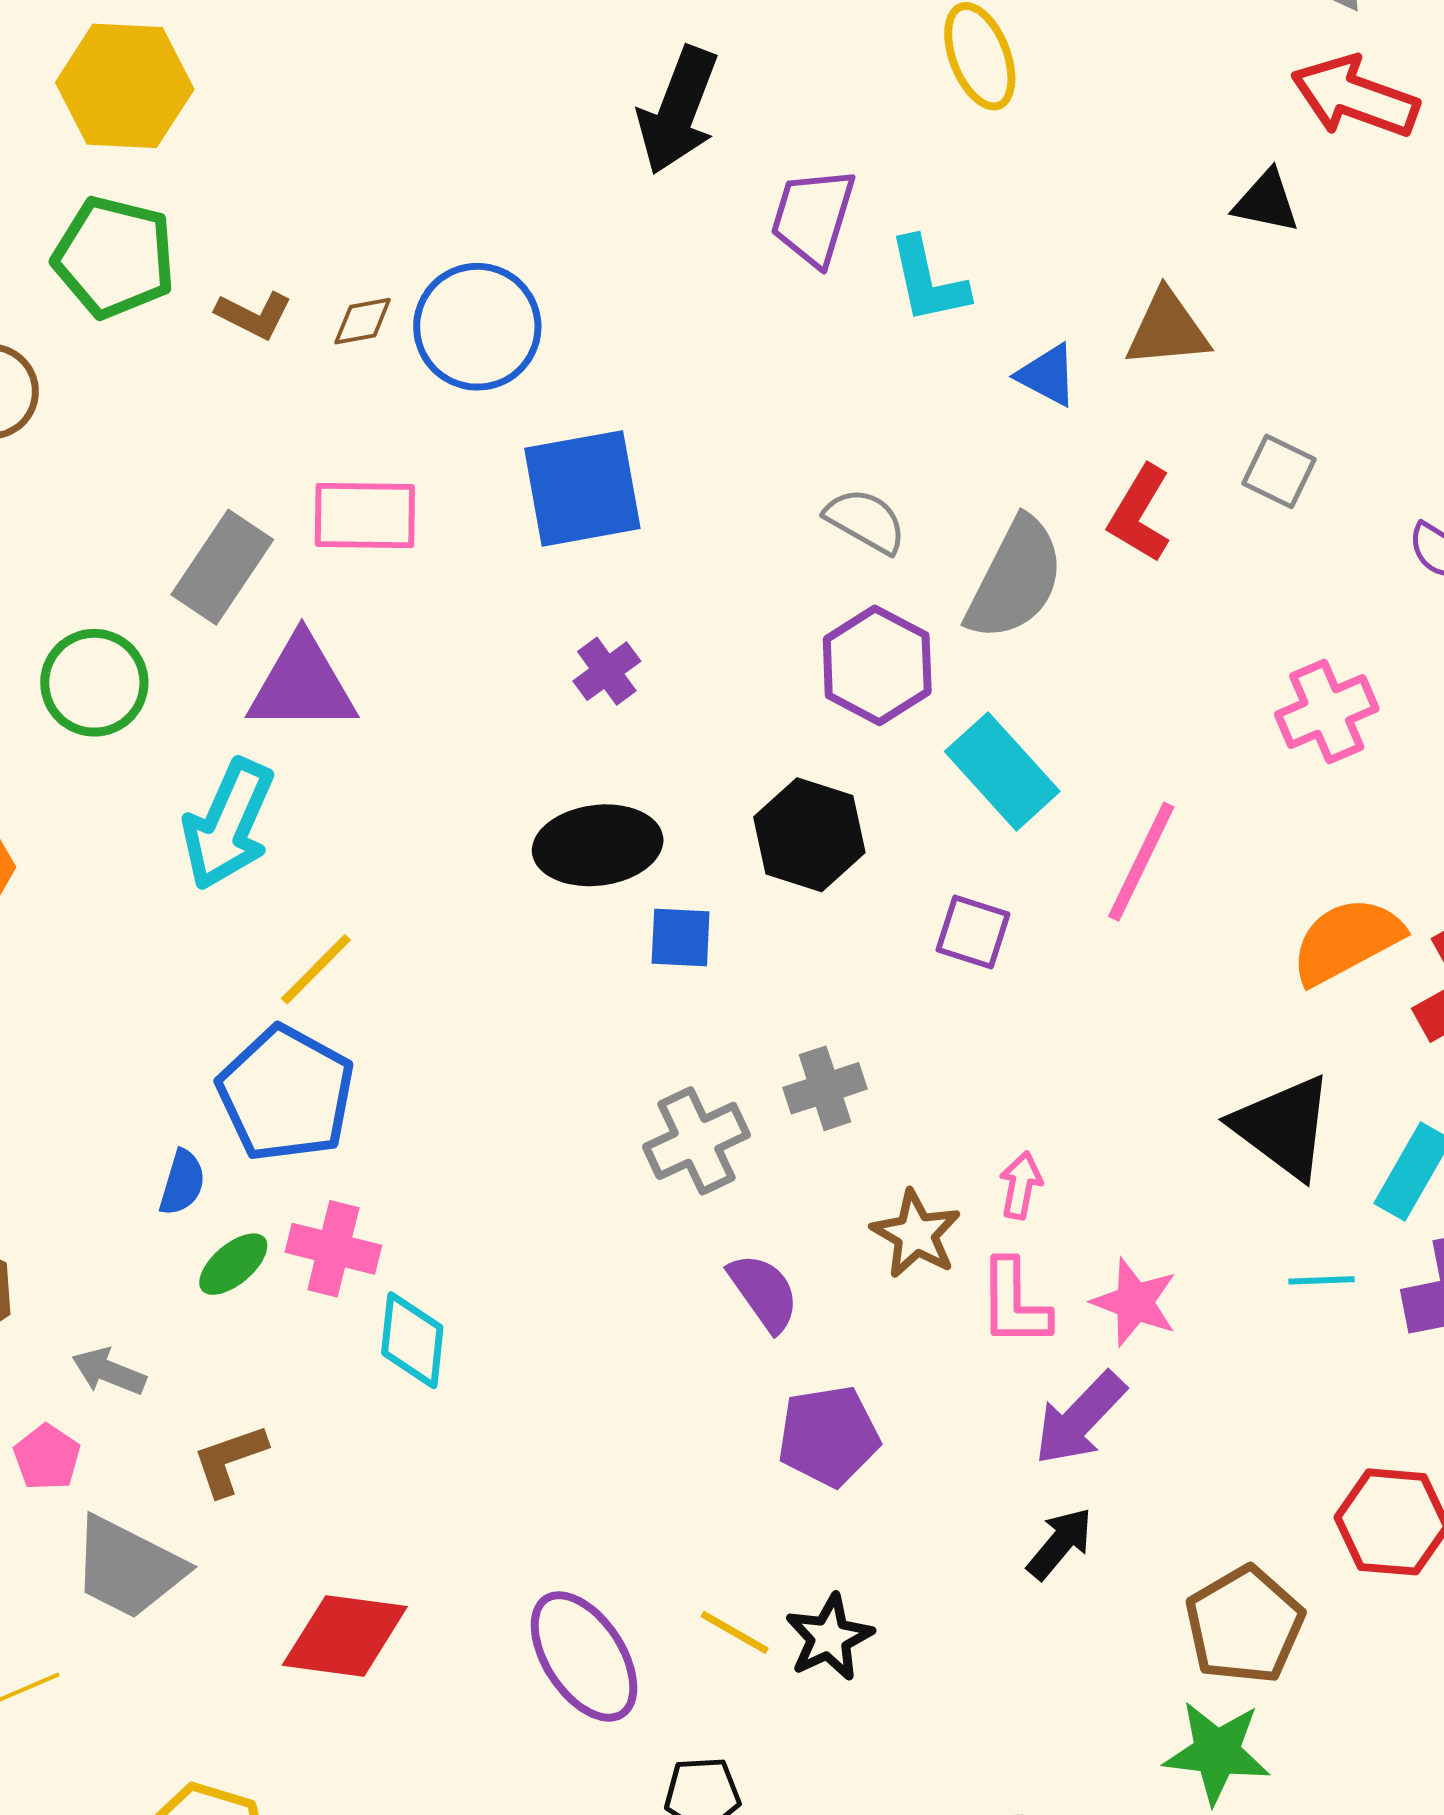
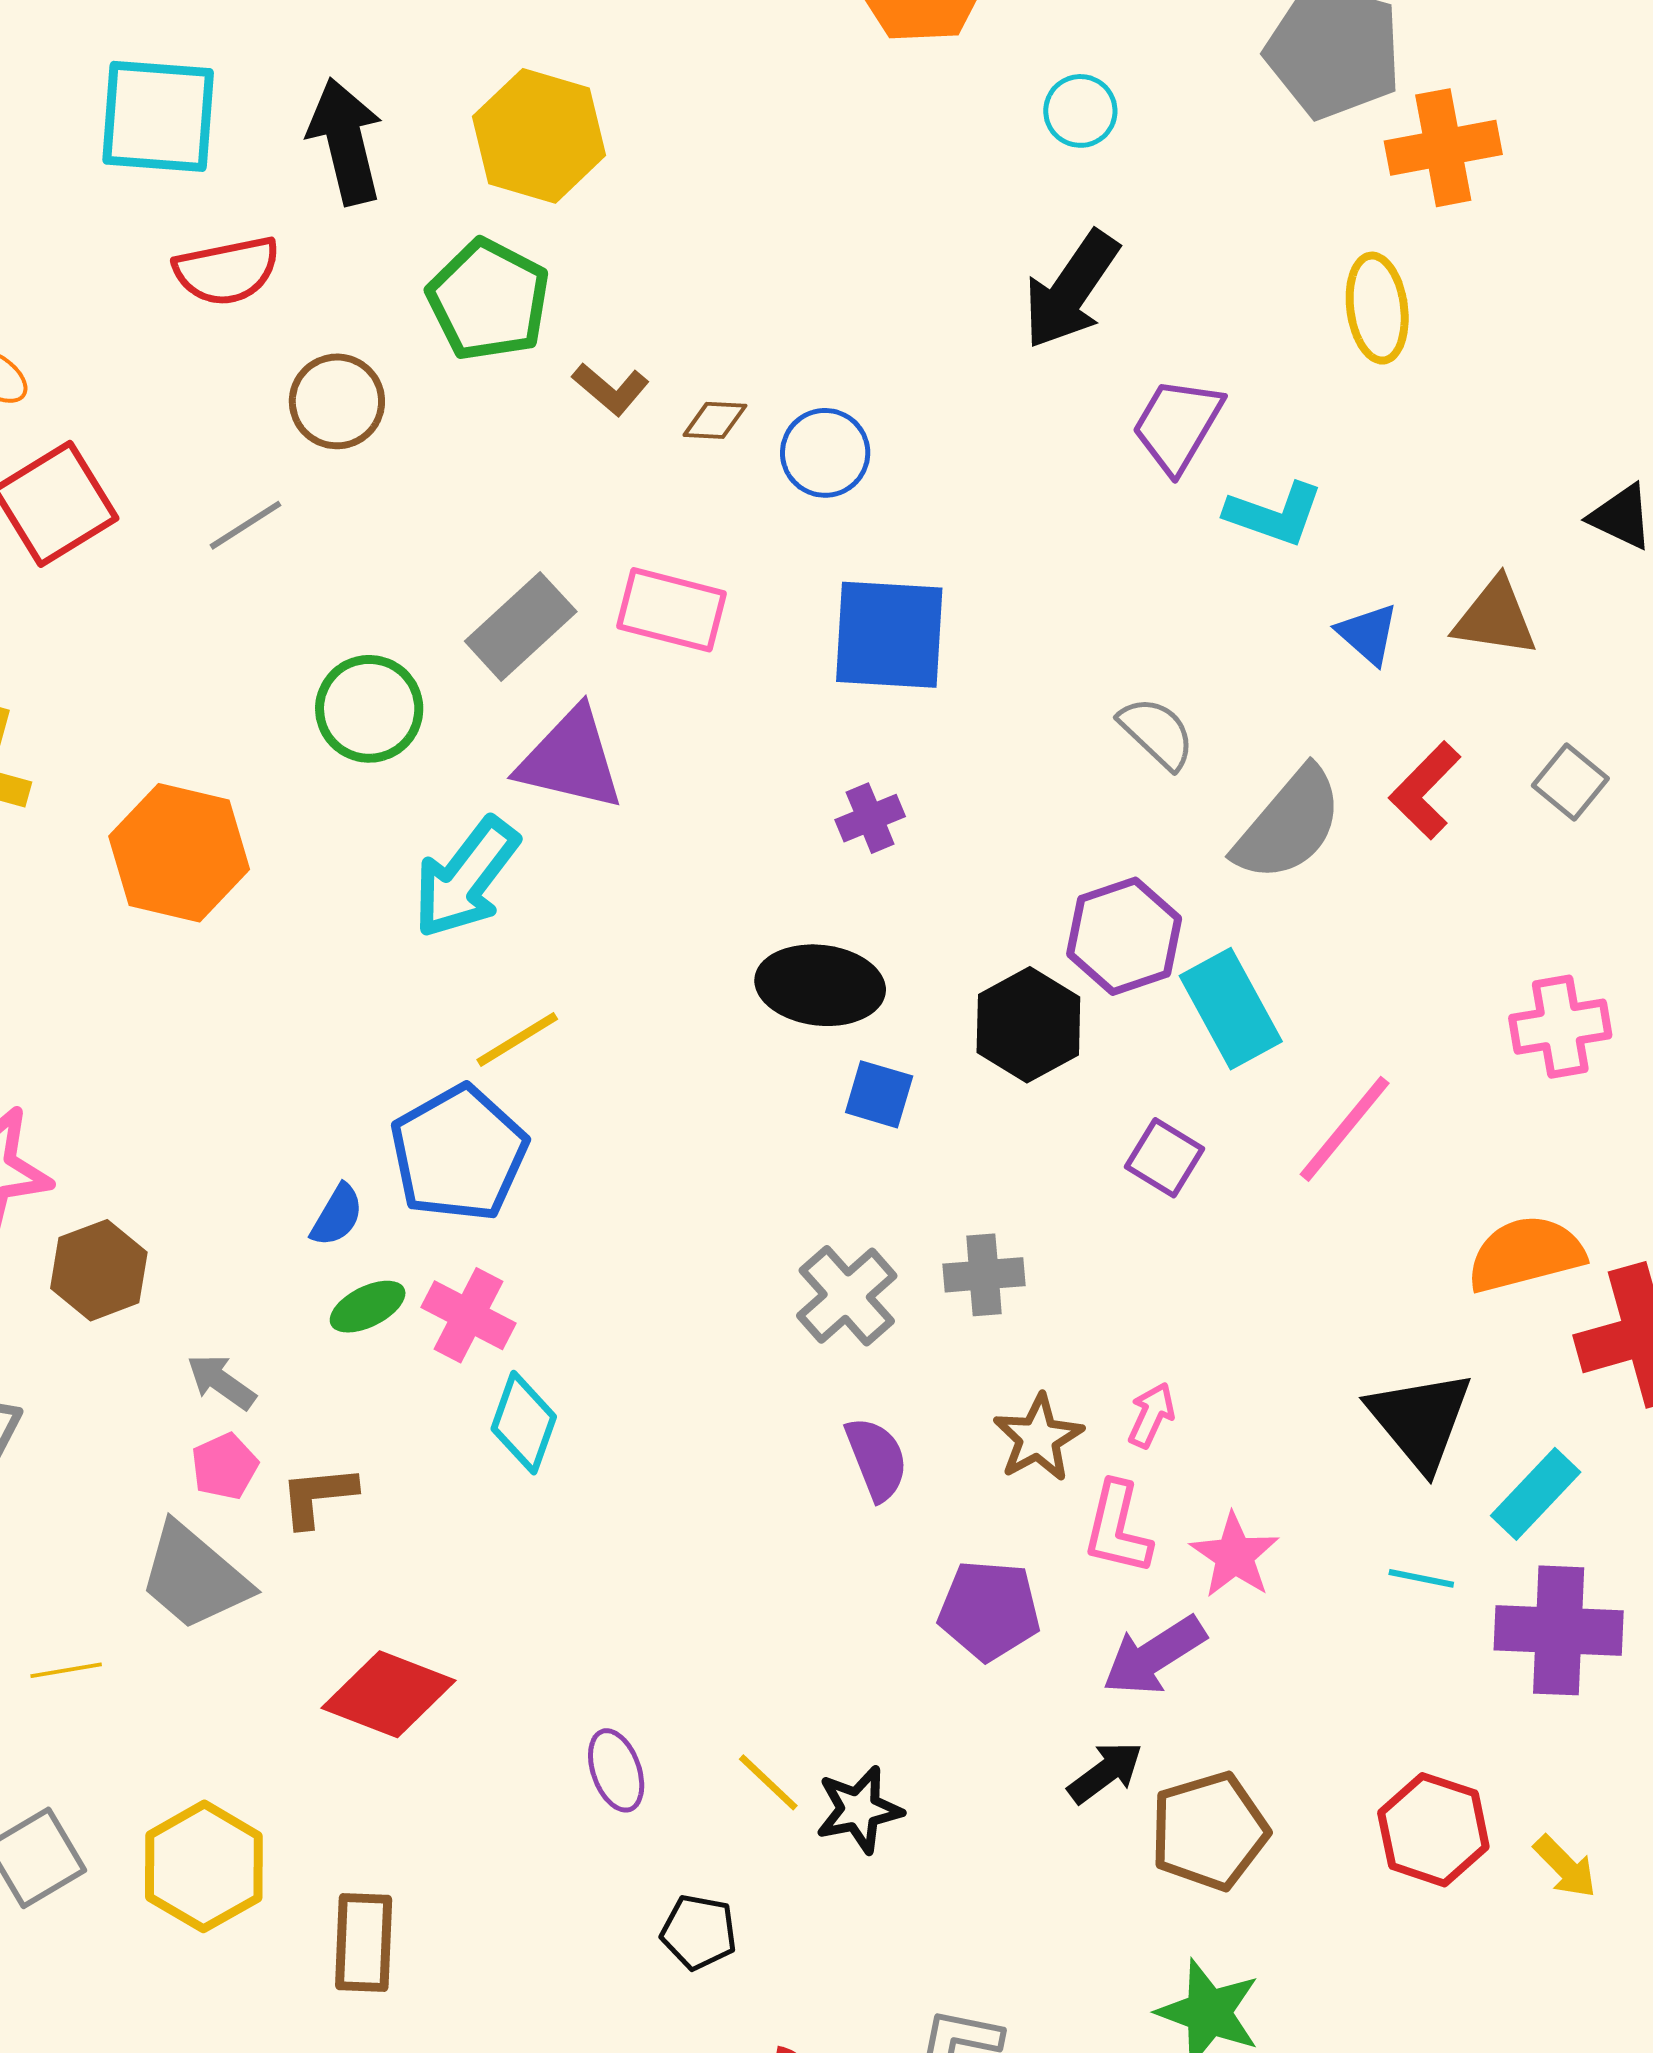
cyan L-shape: (928, 281) -> (1274, 514), turned -72
blue circle: (477, 327) -> (825, 453), size x0.7
purple hexagon: (877, 665) -> (1124, 936), moved
gray cross: (697, 1141) -> (847, 1296), turned -30
purple pentagon: (828, 1436) -> (989, 1610), moved
pink pentagon: (47, 1457) -> (225, 1466), moved
brown pentagon: (1244, 1625) -> (1209, 1831), moved
purple ellipse: (584, 1656) -> (616, 1770), size x0.6

